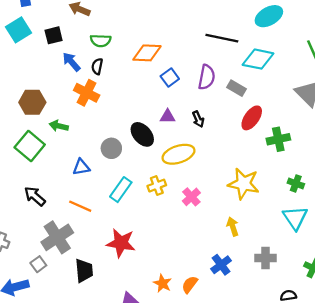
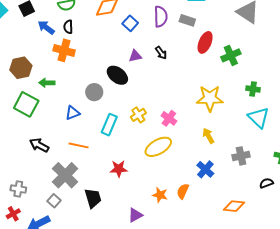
yellow ellipse: (178, 154) -> (158, 147), moved
red star: (121, 243) -> (119, 169), size x0.7

